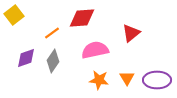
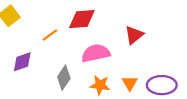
gray diamond: (53, 61) -> (64, 78), moved

